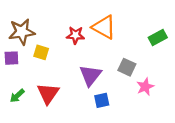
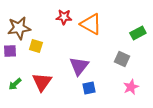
red star: (75, 35) -> (64, 17), moved
gray square: (127, 67) -> (122, 59), moved
pink star: (145, 87) -> (131, 87), moved

